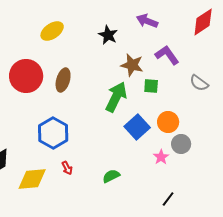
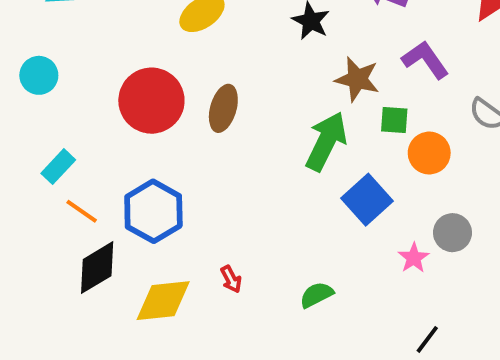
orange circle: (168, 122) -> (429, 153), moved
blue hexagon: (53, 133) -> (153, 211), moved

